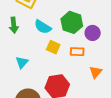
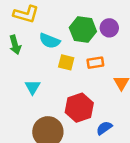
purple circle: (93, 33) -> (109, 28), moved

